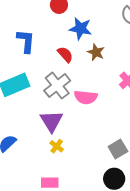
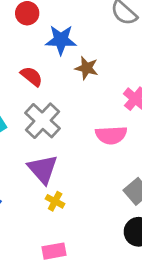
red semicircle: (65, 54) -> (32, 76), moved
pink semicircle: (86, 97) -> (111, 135), moved

